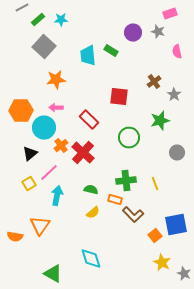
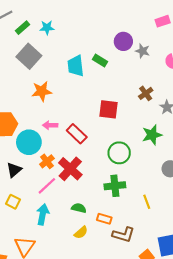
gray star: (158, 32) -> (142, 51), moved
pink arrow: (56, 108) -> (50, 125), moved
pink line: (49, 173) -> (47, 186), moved
green cross: (126, 181) -> (115, 186), moved
yellow square: (29, 184) -> (13, 202), turned -32
brown L-shape: (133, 215) -> (123, 235), turned -30

